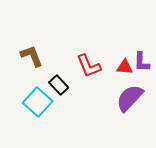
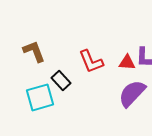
cyan square: (38, 102) -> (40, 97), turned 32

